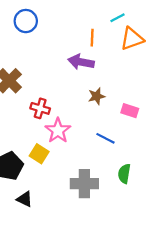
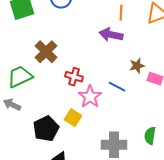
brown star: (97, 96) -> (137, 66), moved
blue line: (105, 138) -> (117, 87), moved

